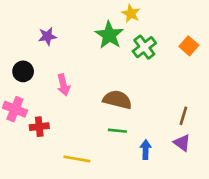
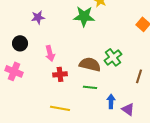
green star: (109, 35) -> (84, 16), turned -30
green cross: (144, 47) -> (113, 57), moved
red cross: (39, 127) -> (60, 74), moved
purple triangle: (182, 143) -> (128, 109), moved

